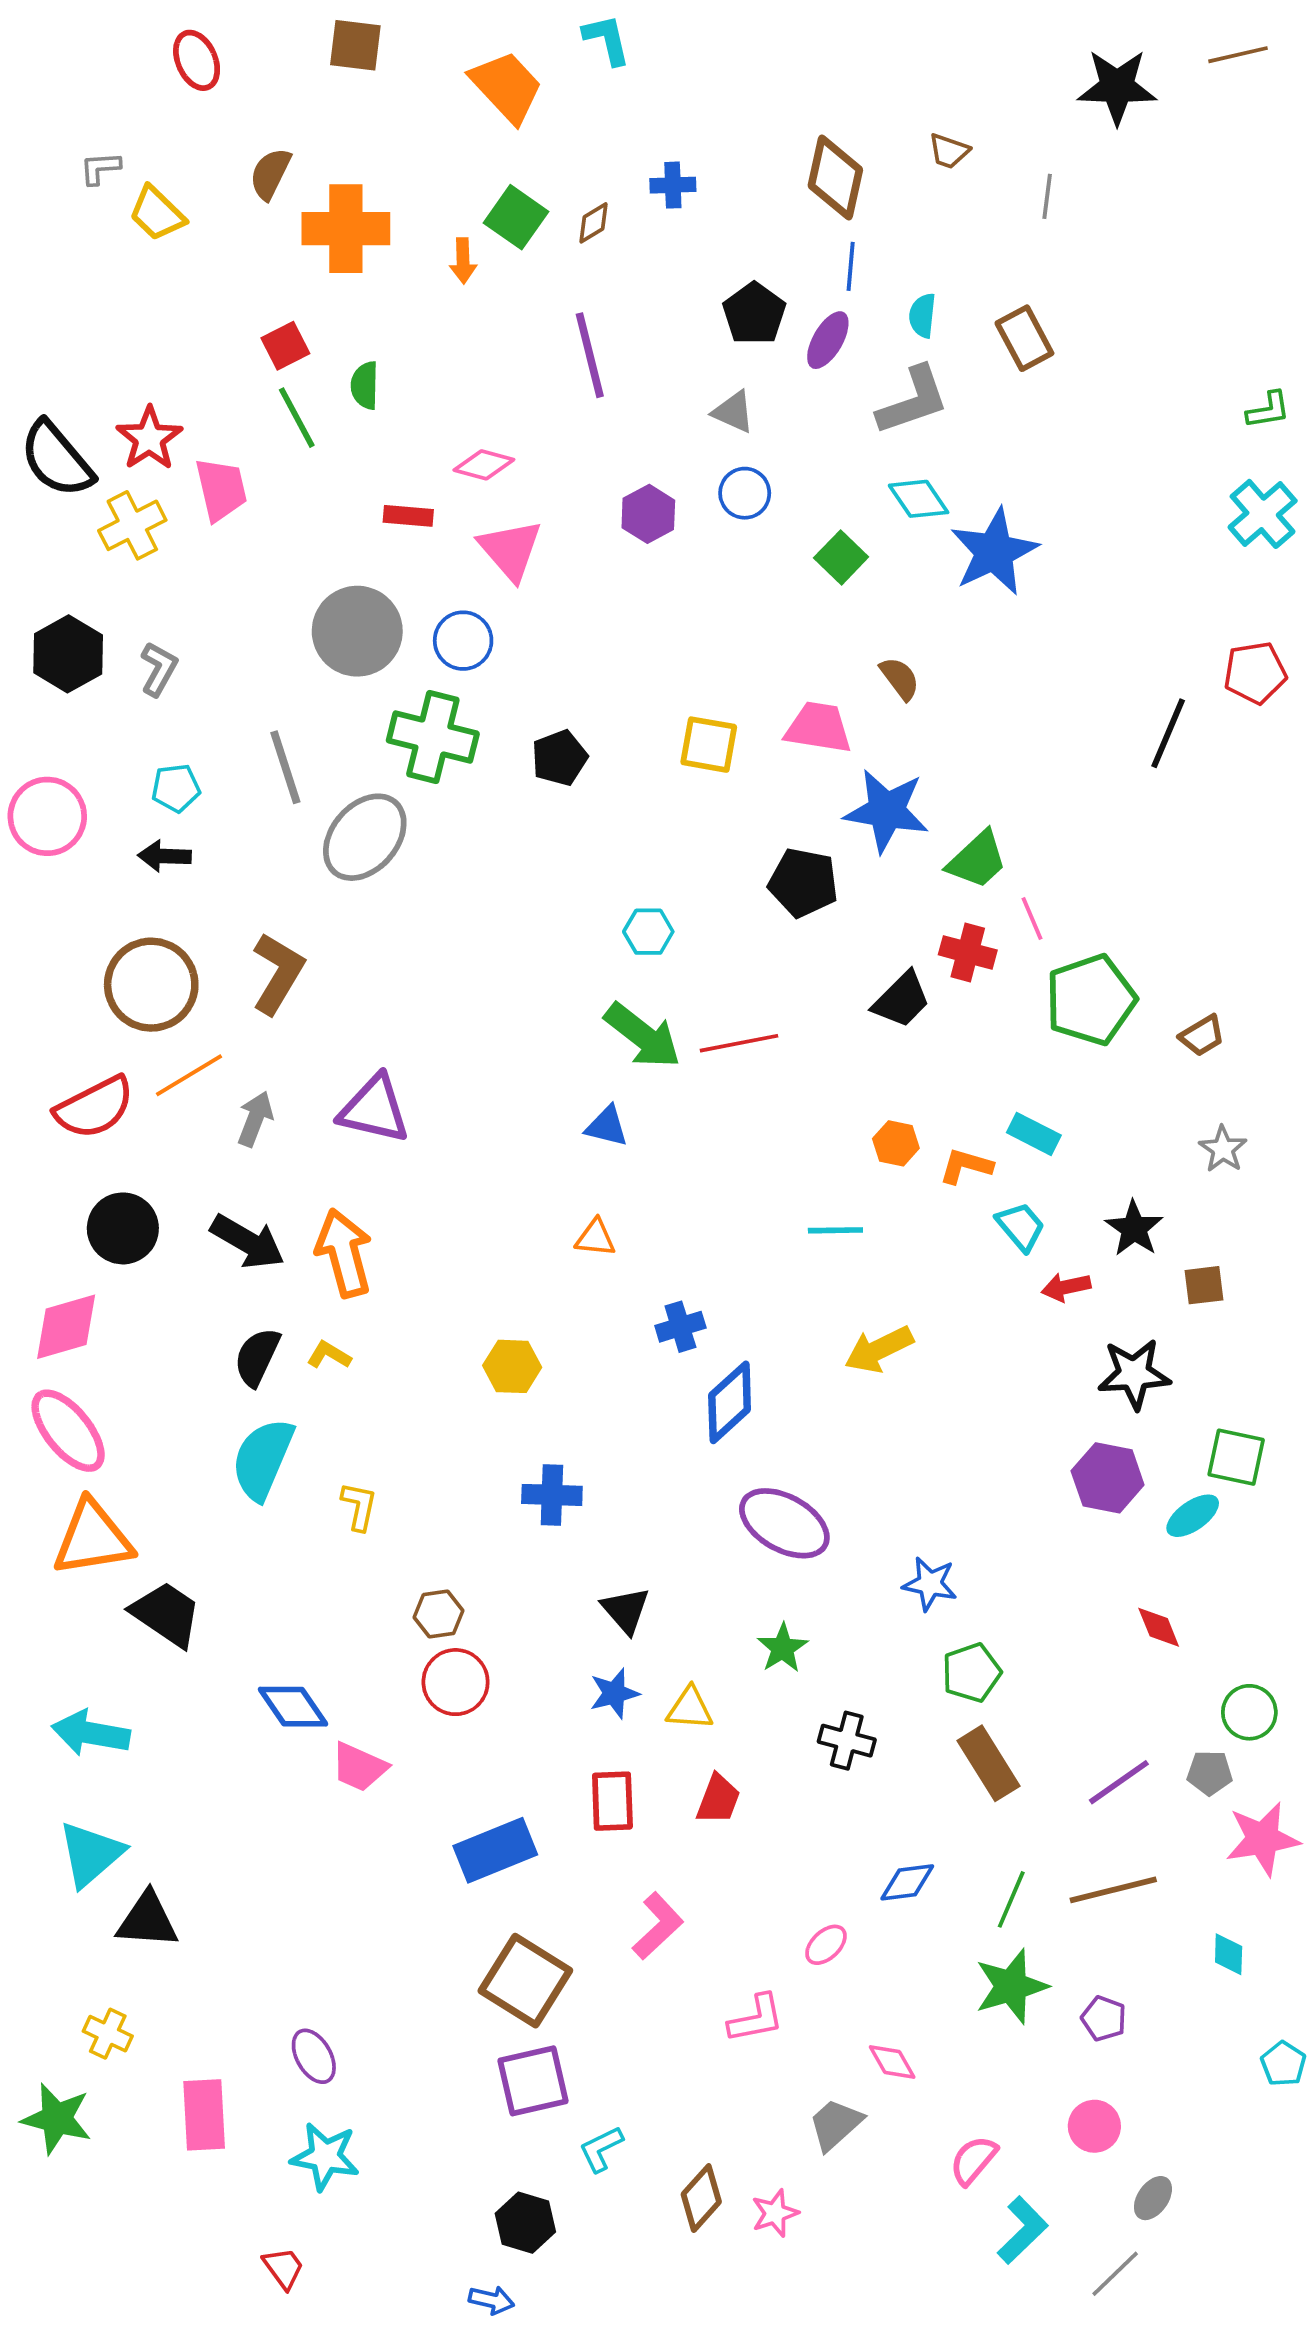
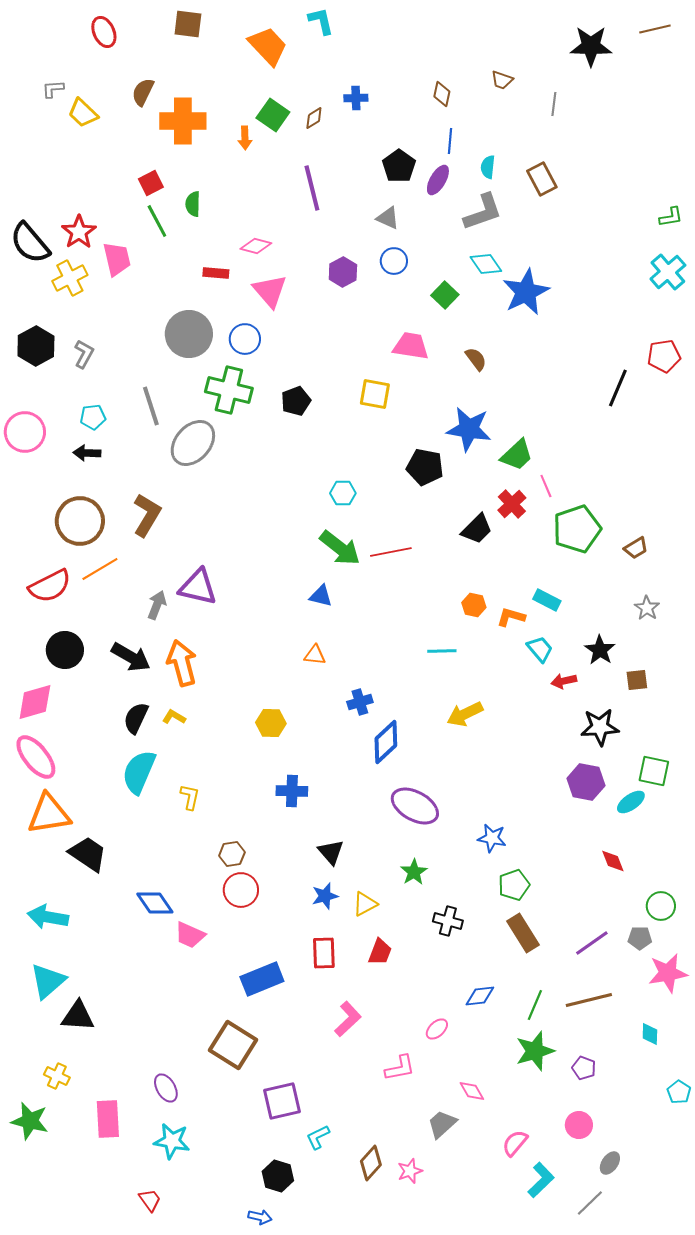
brown diamond: (835, 178) -> (442, 94), size x0.6
pink trapezoid: (818, 728) -> (411, 346), moved
red cross: (968, 952) -> (512, 504), turned 32
gray arrow: (255, 1119) -> (157, 605), moved
yellow triangle: (690, 1709) -> (365, 904), turned -32
brown square: (525, 1981) -> (233, 1045), moved

